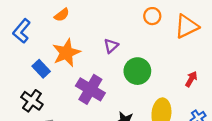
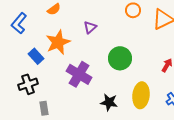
purple triangle: (111, 46) -> (90, 27), moved
black cross: (32, 101) -> (28, 84), turned 36

